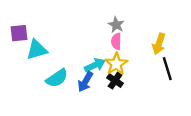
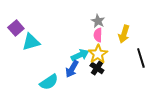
purple square: (19, 33) -> (16, 28), turned -35
yellow arrow: (159, 44) -> (124, 34), moved
cyan semicircle: (57, 78) -> (49, 82), moved

